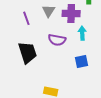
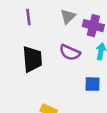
purple line: (26, 18) -> (28, 17), moved

